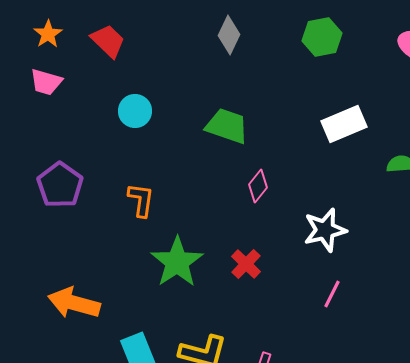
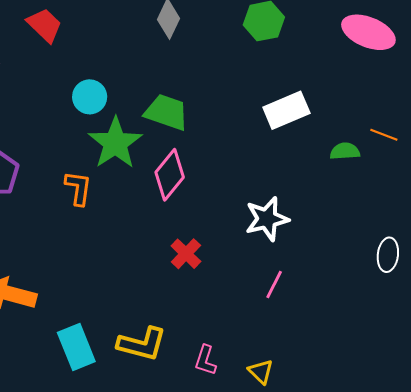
cyan circle: (135, 111) -> (90, 97), moved
pink diamond: (258, 186) -> (170, 175), moved, size x1.5
green star: (177, 262) -> (115, 143), moved

